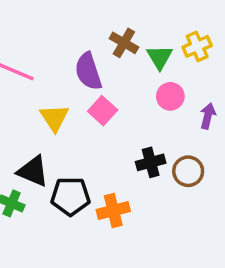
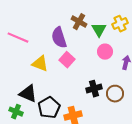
yellow triangle: (54, 118) -> (40, 64), turned -36
black pentagon: (70, 196) -> (49, 108), turned -30

